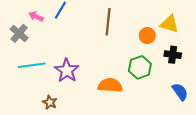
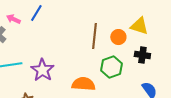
brown line: (108, 22) -> (94, 36), moved

